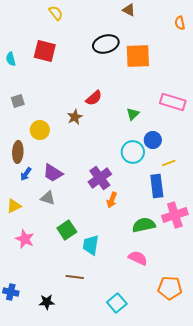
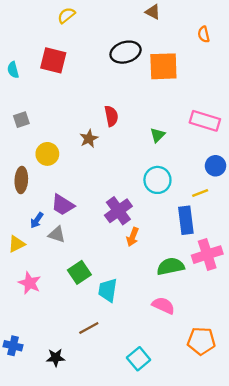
yellow semicircle: (56, 13) -> (66, 15), turned -91
orange semicircle: (180, 23) -> (204, 34), moved
red semicircle: (94, 98) -> (111, 116), turned -60
blue circle: (153, 140) -> (216, 166), moved
blue arrow: (26, 174) -> (37, 220), moved
brown line: (75, 277) -> (89, 328), turned -36

